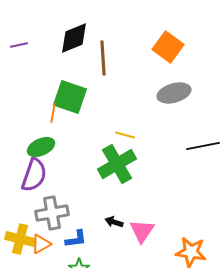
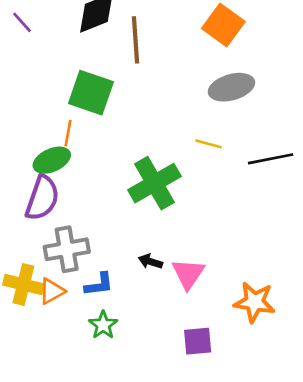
purple line: (19, 45) -> (22, 22), turned 60
orange line: (53, 113) -> (68, 133), moved
yellow line: (125, 135) -> (209, 144), moved

